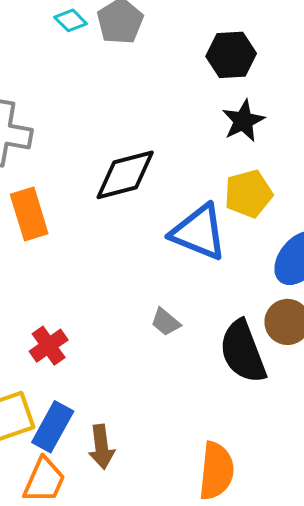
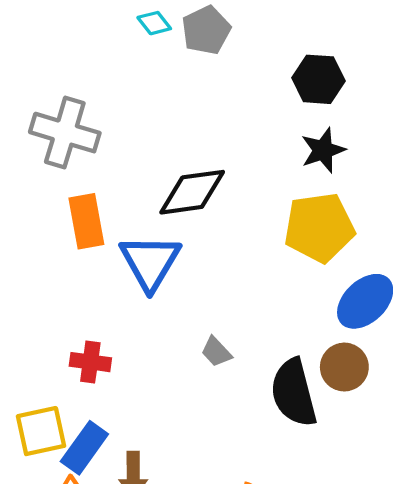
yellow pentagon: (248, 194) -> (319, 227), size x1.4
blue triangle: (199, 232) -> (150, 262), moved, turned 32
red cross: (49, 346) -> (90, 362), turned 36

